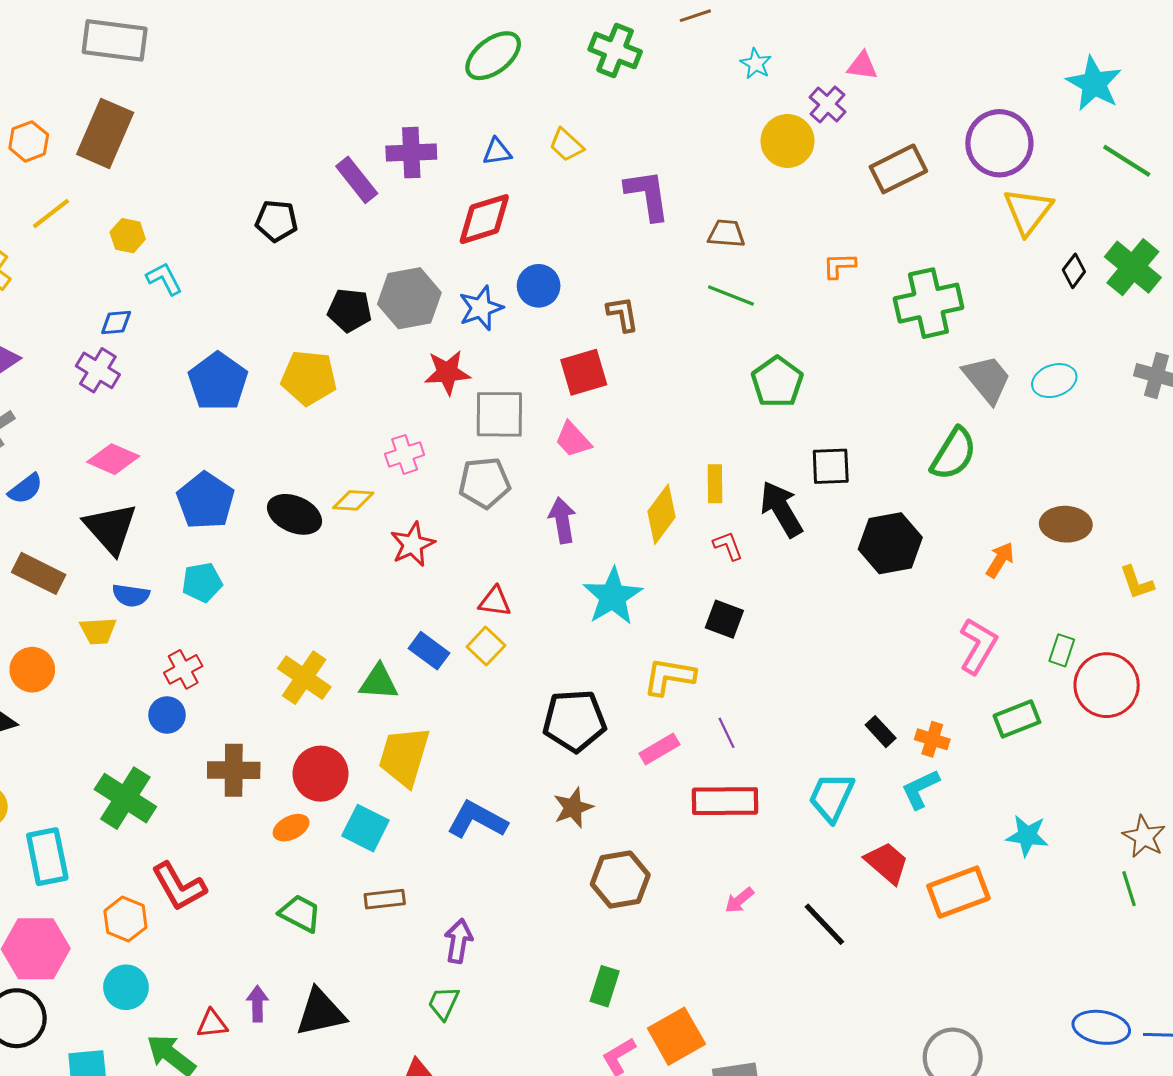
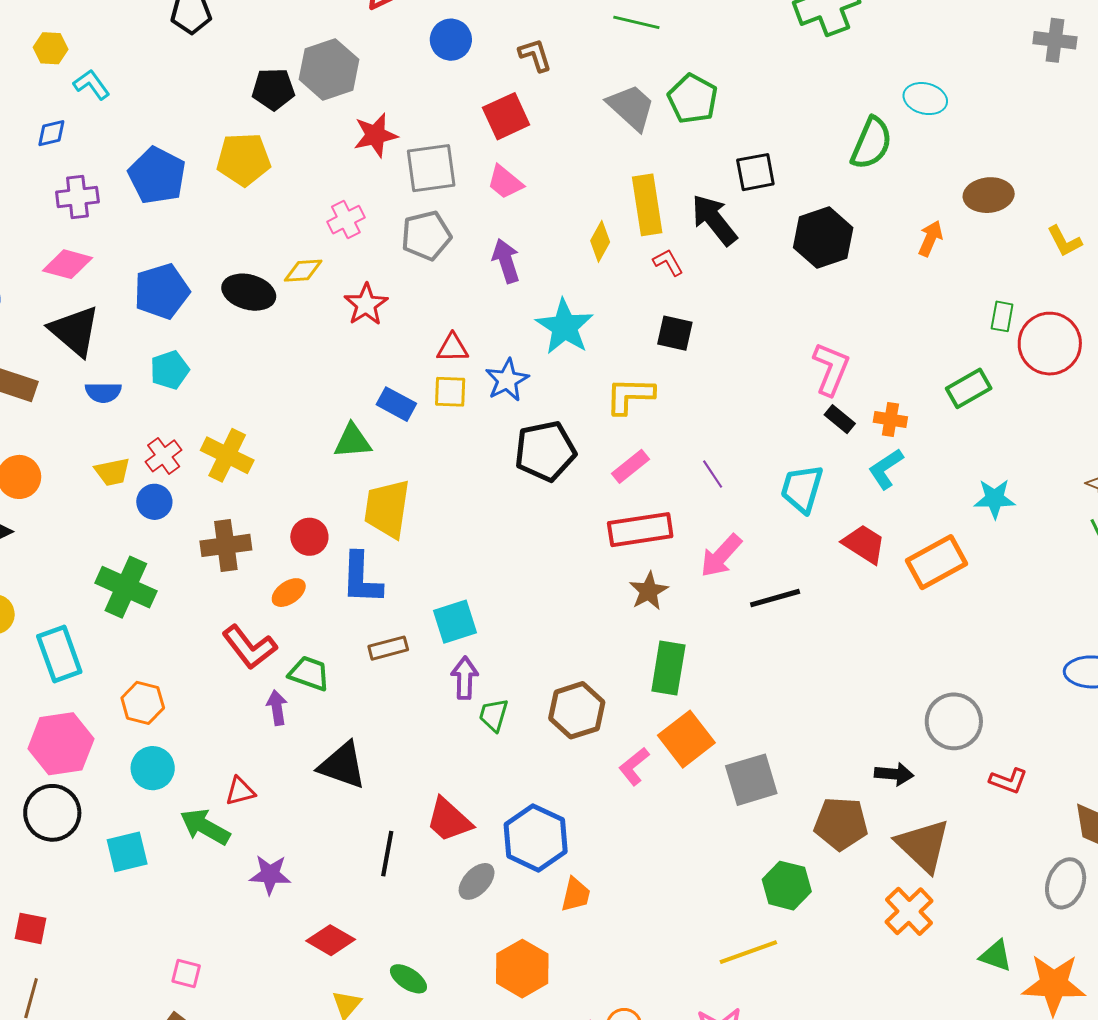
blue star: (481, 308) -> (507, 380), moved
purple cross: (98, 370) -> (77, 197), moved, turned -30
gray trapezoid: (987, 379) -> (631, 107), moved
cyan ellipse: (1054, 381) -> (925, 99), moved, turned 42
yellow rectangle: (715, 484) -> (647, 205), size x1.6
blue pentagon: (205, 501) -> (162, 291), turned 30
yellow diamond: (662, 514) -> (600, 241), size x0.7
yellow trapezoid: (98, 631) -> (112, 472), moved
yellow square: (486, 646) -> (450, 392), turned -33
pink L-shape: (978, 646) -> (831, 369), moved
yellow cross: (304, 678) -> (227, 455), moved
purple line: (726, 733) -> (713, 474), moved
red circle: (321, 774) -> (309, 537), size x0.7
red rectangle: (725, 801) -> (640, 530), moved
brown star: (573, 808) -> (649, 591), moved
blue L-shape: (477, 820) -> (361, 578), moved, turned -108
cyan square: (365, 828) -> (455, 622), moved, turned -36
brown hexagon: (620, 880) -> (577, 710), moved
red L-shape: (179, 887) -> (249, 647), moved
pink arrow: (739, 900) -> (721, 556), moved, size x1.6
black line: (824, 924) -> (775, 598), moved, turned -54
green rectangle: (605, 986) -> (668, 668), moved, size x1.4
green trapezoid: (444, 1003) -> (494, 715), moved
purple arrow: (257, 1004) -> (277, 708), moved
black triangle: (321, 1012) -> (342, 765), turned 40

